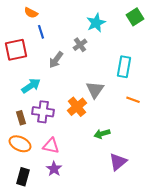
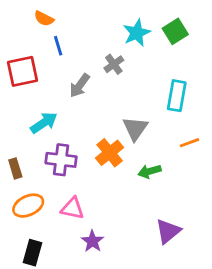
green square: (135, 17) -> (175, 31), moved
orange line: (133, 100) -> (189, 143), turned -40
brown rectangle: (21, 118) -> (15, 168), moved
green arrow: (102, 134) -> (150, 171), moved
orange ellipse: (20, 144) -> (28, 206), turned -50
purple star: (54, 169) -> (92, 241), moved

